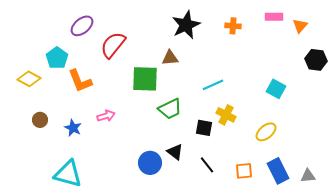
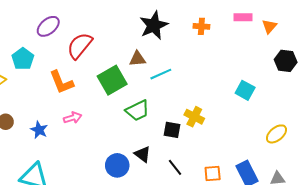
green square: (145, 79) -> (112, 80), turned -32
orange L-shape: (80, 81) -> (61, 82), moved
cyan line: (213, 85) -> (161, 74), moved
yellow ellipse: (266, 132) -> (276, 134), moved

